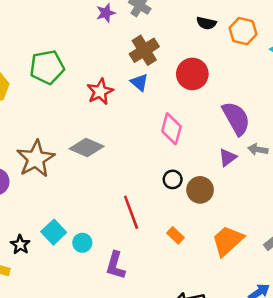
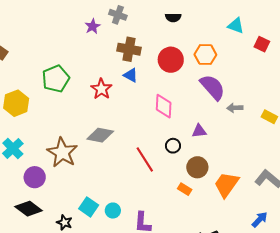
orange hexagon: (243, 31) -> (205, 55), moved
brown cross: (144, 50) -> (129, 49), turned -35
purple triangle: (228, 157) -> (199, 131), moved, turned 42
brown circle: (200, 190) -> (197, 167), moved
red line: (131, 212) -> (145, 159), moved

